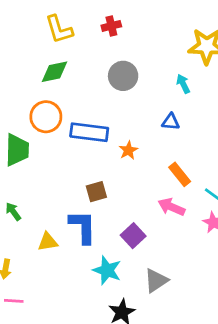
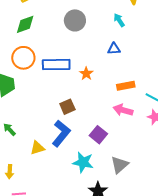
orange rectangle: (180, 174) -> (126, 86), turned -54
blue L-shape: (83, 227) -> (61, 133), turned 48

